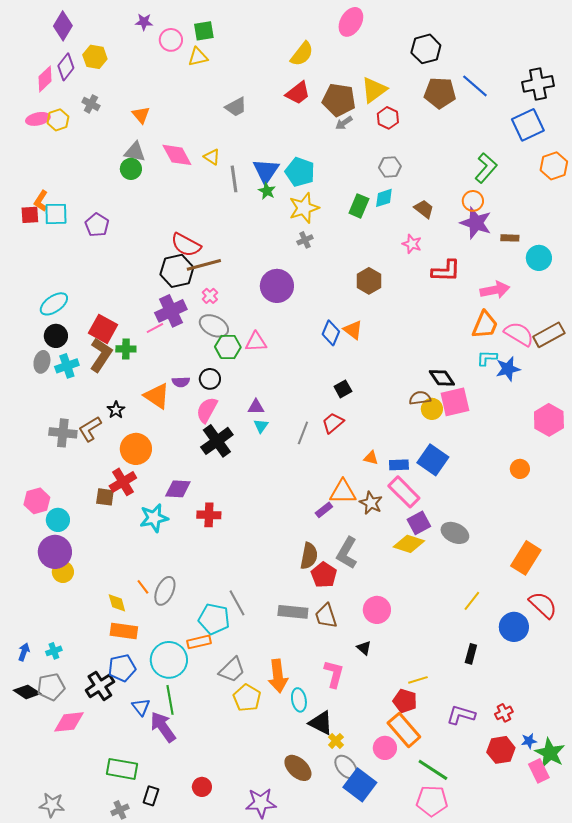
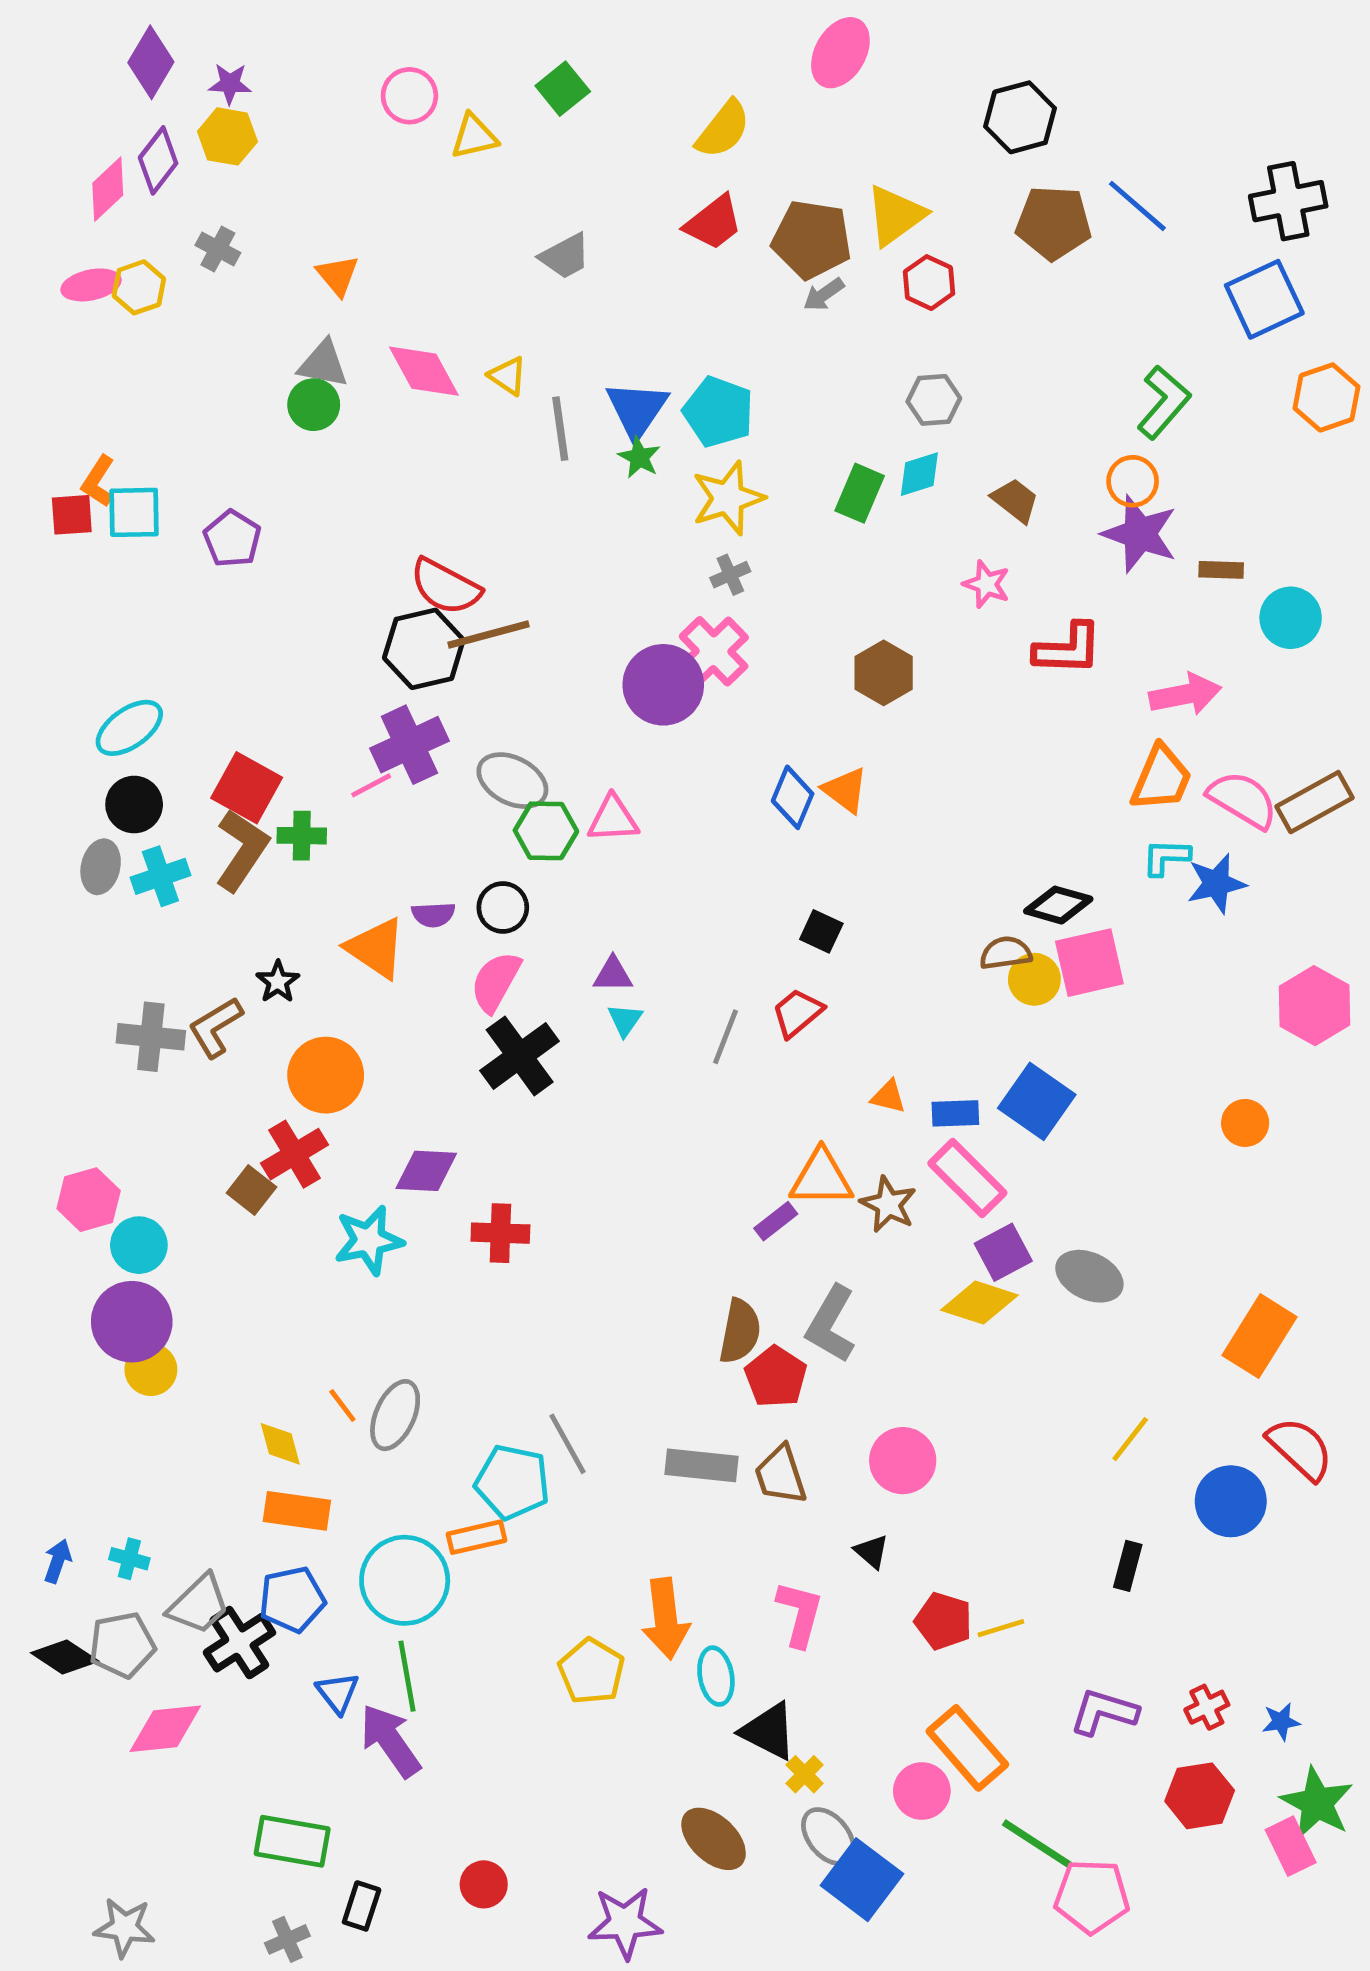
purple star: (144, 22) -> (230, 84), moved
green square: (204, 31) -> (563, 89), moved, turned -30
pink cross: (210, 296) -> (714, 651), moved, size x1.8
black diamond: (442, 378) -> (1058, 905), turned -40
black square: (343, 389) -> (821, 931), turned -36
brown square: (105, 497) -> (251, 1190), turned 30
cyan cross: (54, 651) -> (129, 1559), turned 35
gray trapezoid: (232, 670) -> (199, 1604), moved
red pentagon: (405, 701) -> (943, 1621), moved
blue star: (529, 741) -> (1281, 1722), moved
pink pentagon: (432, 801) -> (1092, 1896), moved

